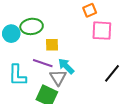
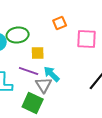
orange square: (90, 10) -> (60, 23), moved

